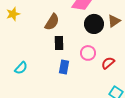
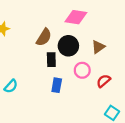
brown triangle: (114, 21) -> (98, 47), moved
black circle: (94, 24) -> (68, 46), moved

